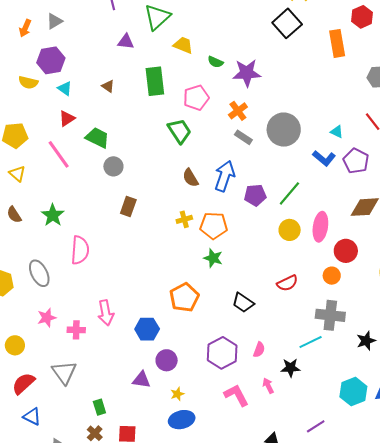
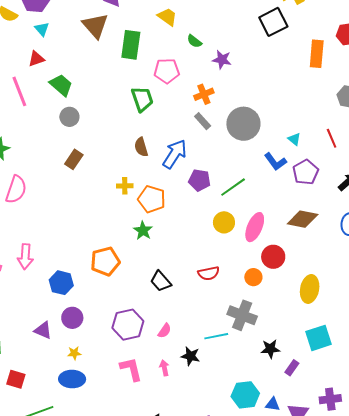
purple star: (247, 73) -> (222, 60), size x0.7
brown triangle: (108, 86) -> (95, 26), moved, size x2.0

